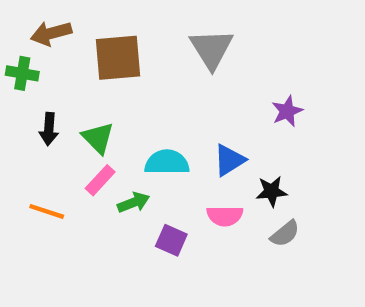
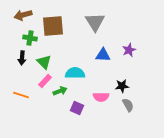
green cross: (22, 73) -> (30, 38), moved
blue triangle: (229, 160) -> (103, 55), moved, turned 35
gray semicircle: (285, 234) -> (128, 105), turned -80

